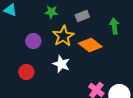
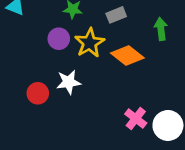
purple circle: (33, 41) -> (59, 39), moved
white star: (61, 64) -> (69, 82), moved, turned -30

